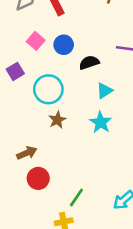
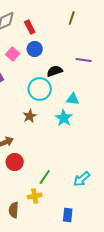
blue circle: (64, 45) -> (35, 49), moved
cyan circle: (48, 89) -> (40, 89), moved
cyan triangle: (104, 91) -> (73, 99), moved, turned 40

